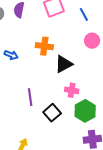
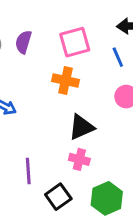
orange cross: (44, 46) -> (66, 80), moved
pink cross: (72, 90) -> (79, 159), moved

